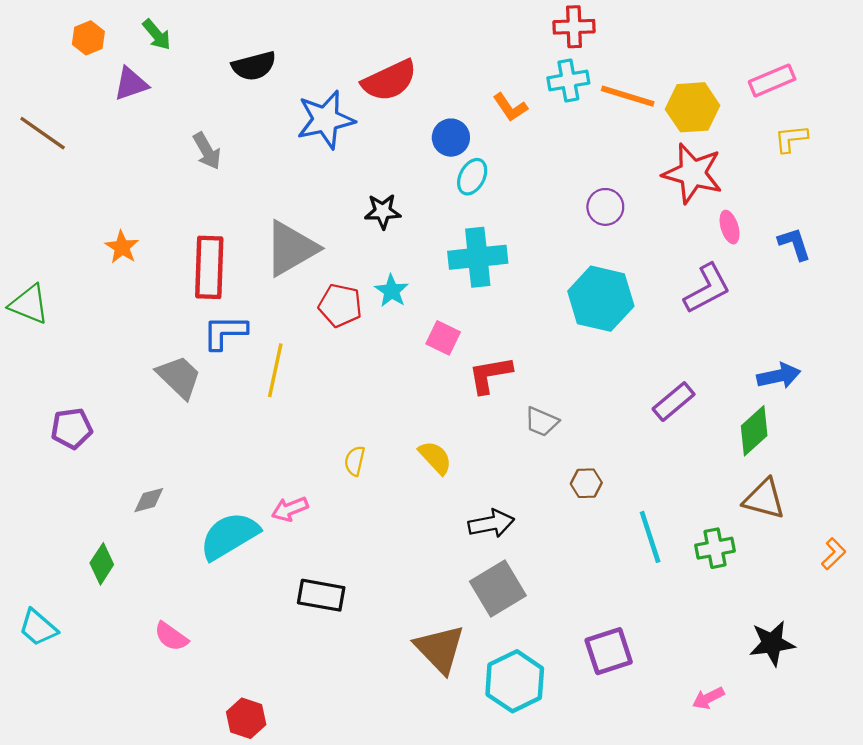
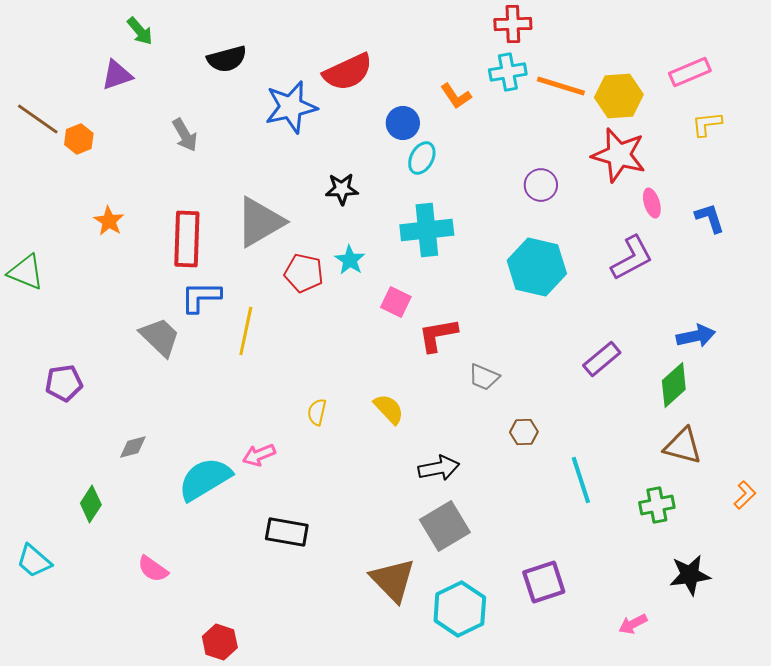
orange hexagon: (88, 38) -> (79, 139), moved
green cross: (715, 548) -> (657, 505), moved

